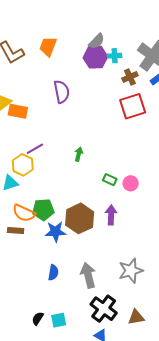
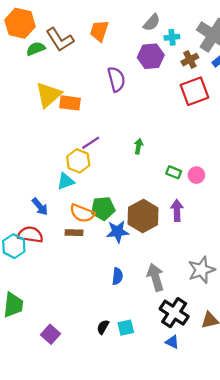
purple hexagon: (95, 57) -> (151, 56), moved

